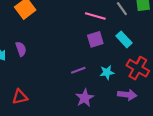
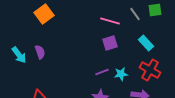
cyan rectangle: (124, 39) -> (146, 43), moved
purple line: (78, 70) -> (102, 72), moved

